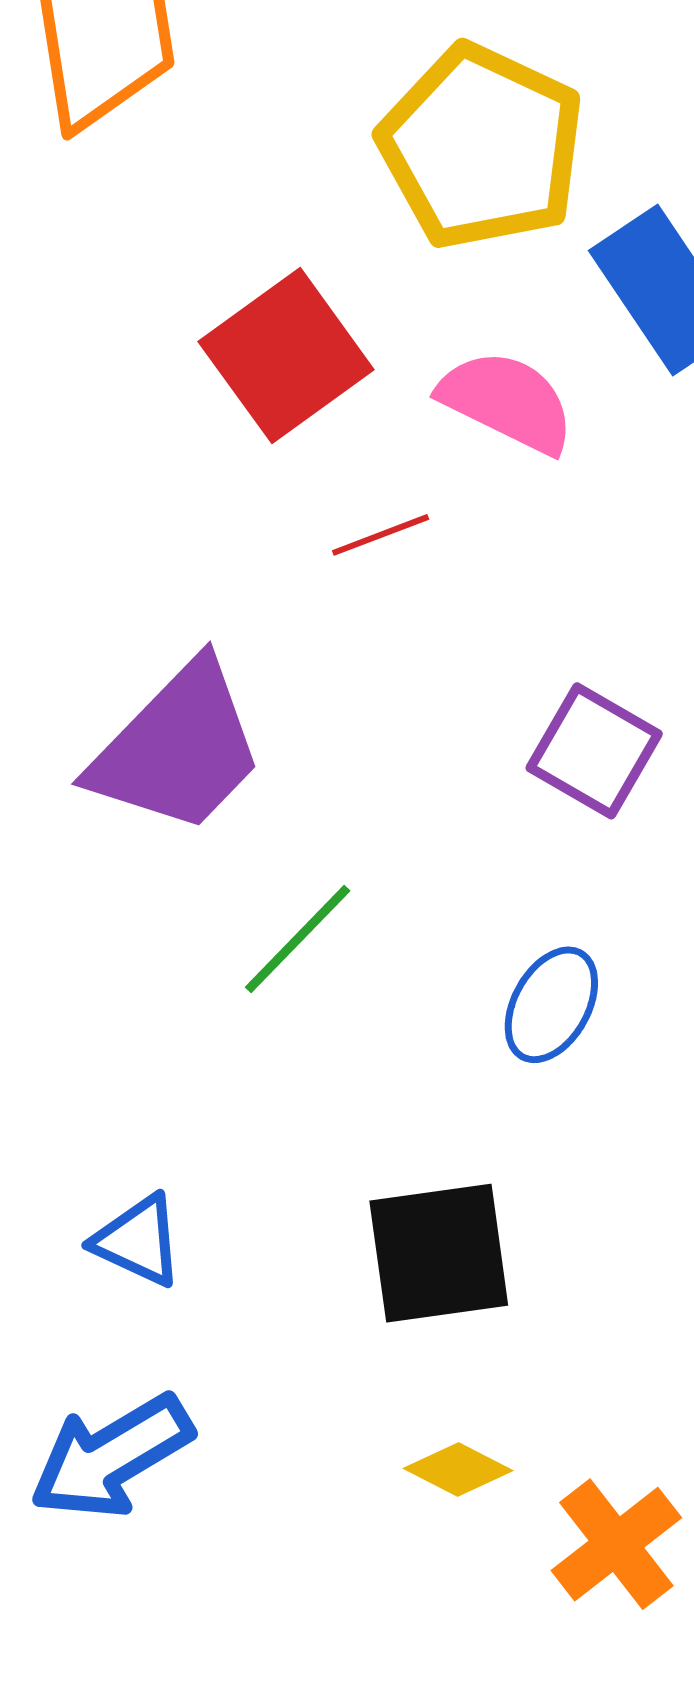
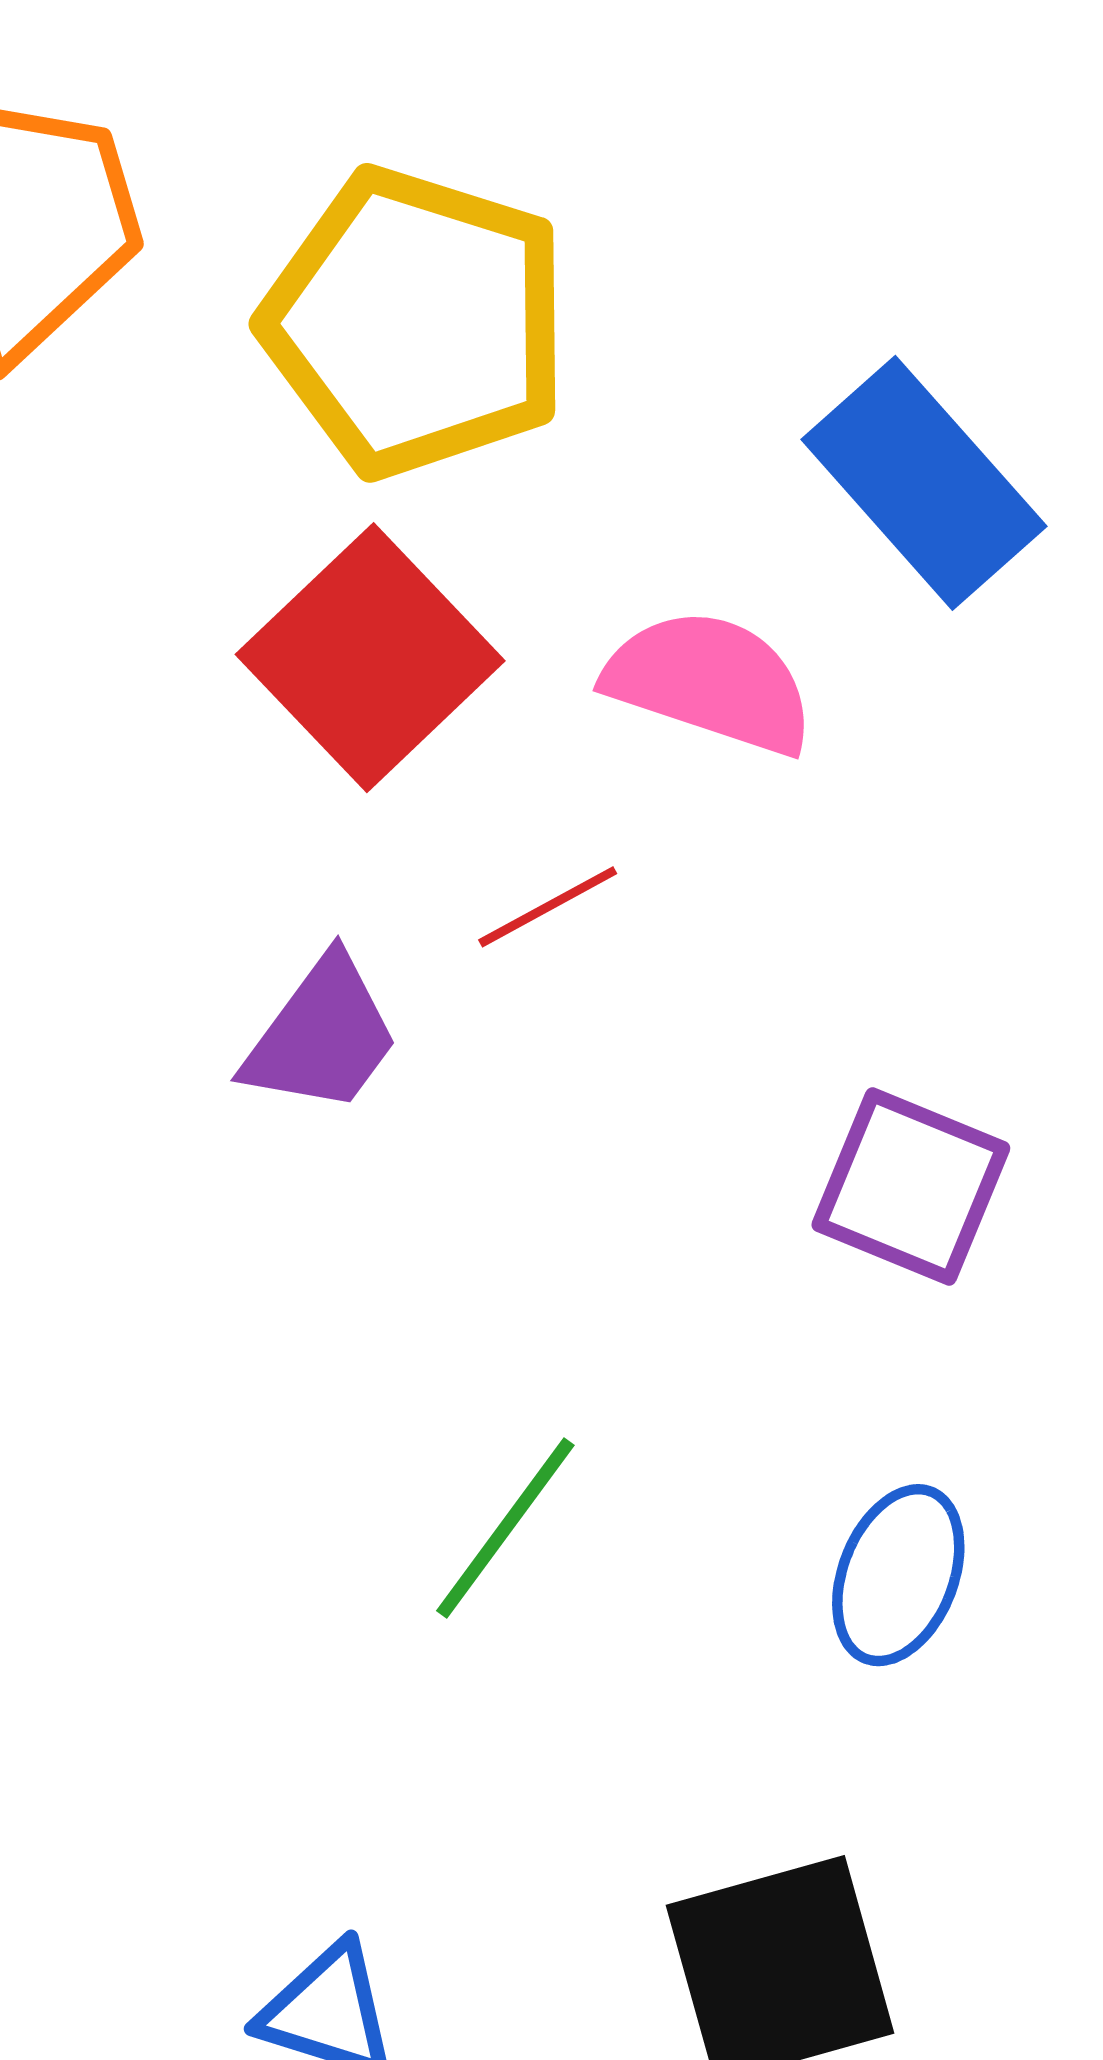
yellow pentagon: (482, 147) -> (416, 322), moved
purple trapezoid: (178, 748) -> (322, 1036), moved, size x0.6

